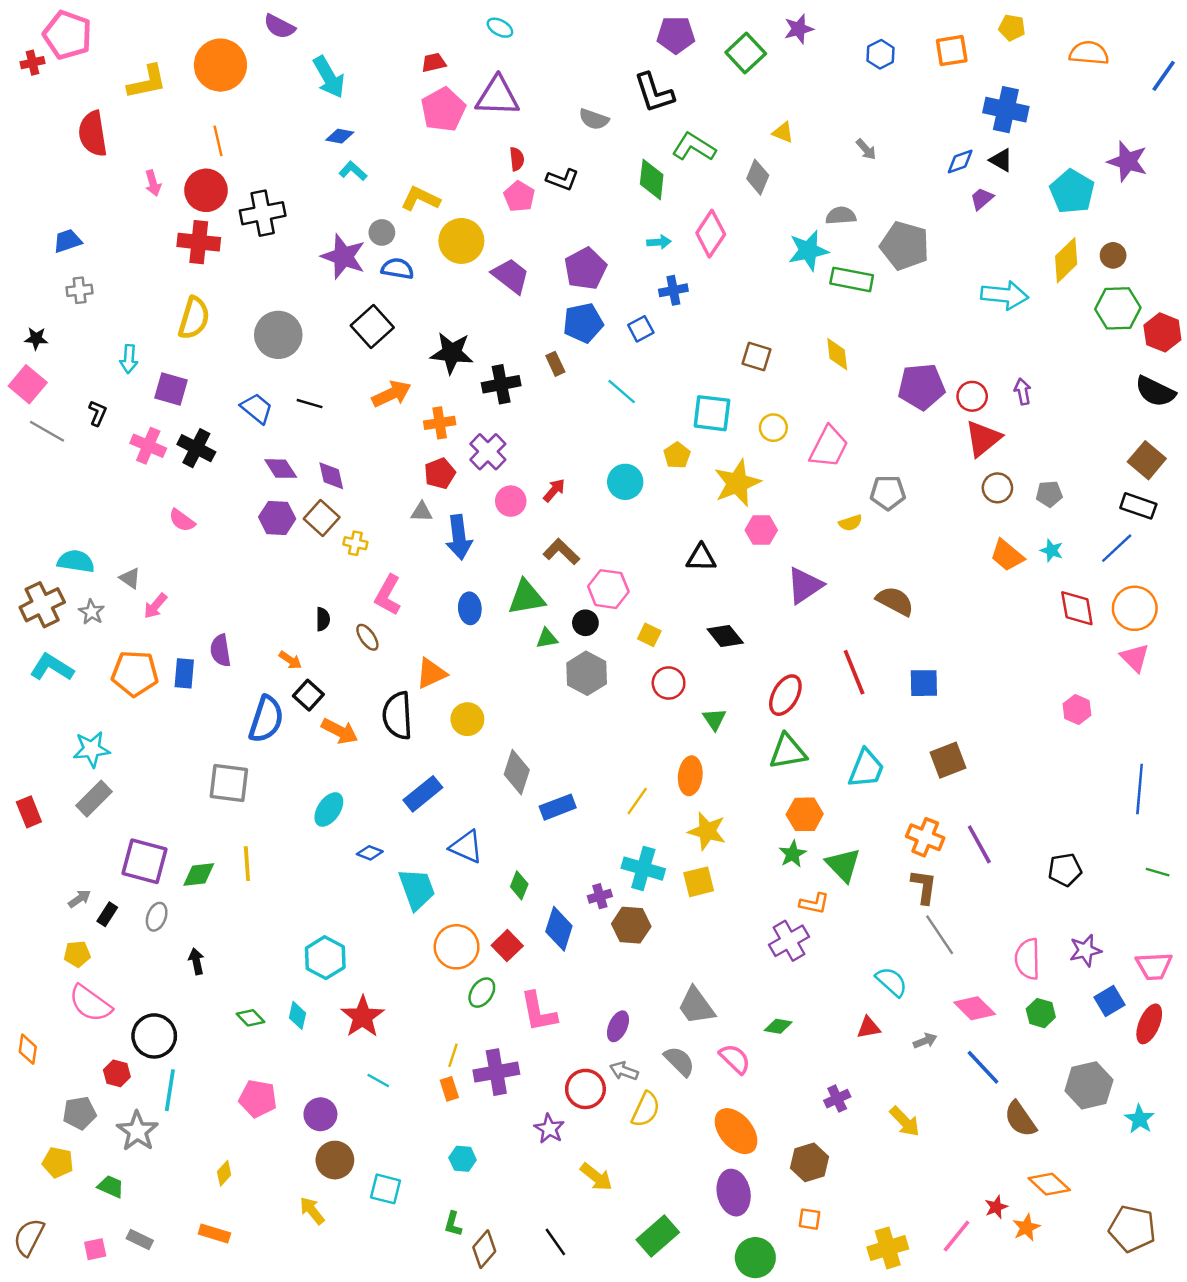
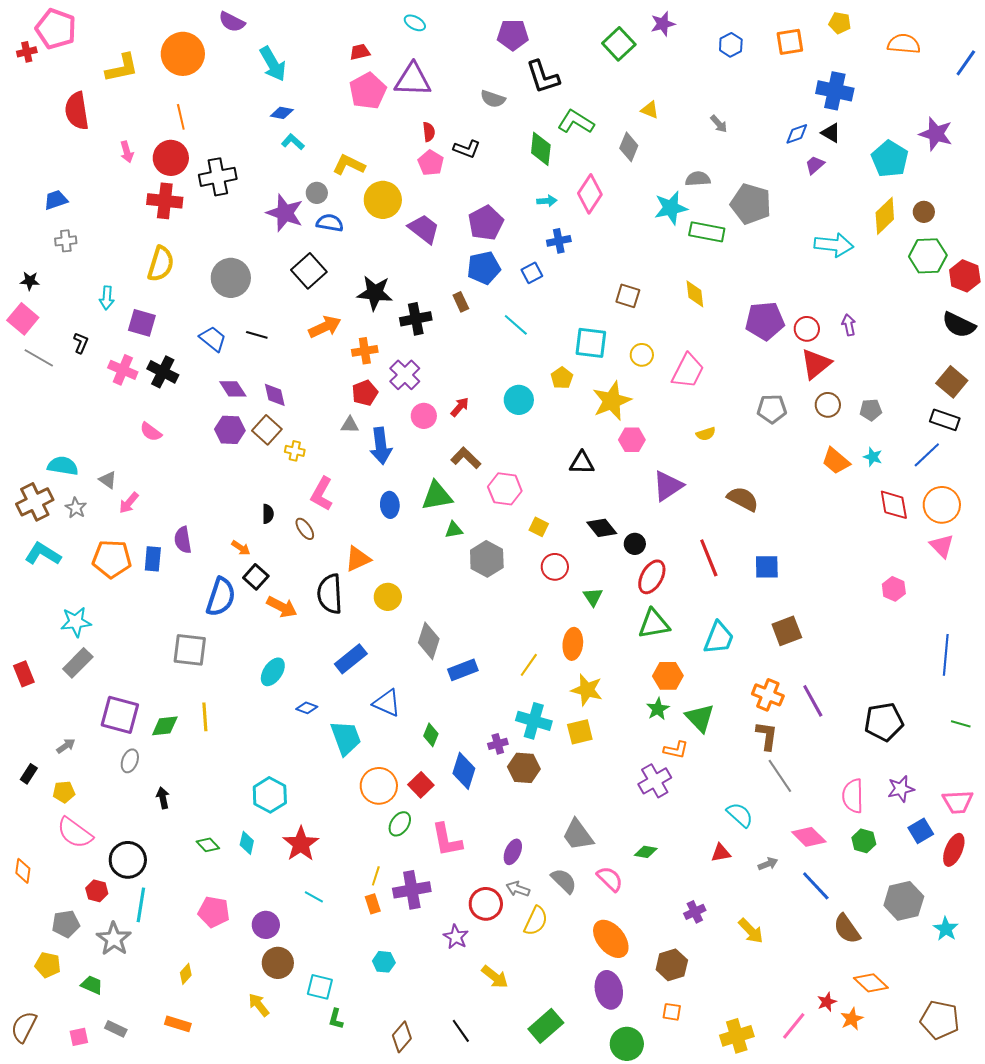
purple pentagon: (676, 35) -> (513, 35), moved
gray pentagon: (888, 493) -> (772, 409), moved
black circle: (585, 623) -> (635, 544), moved
black pentagon: (1065, 870) -> (884, 722), size x1.4
black rectangle: (107, 914) -> (29, 774), moved
green L-shape: (453, 1224) -> (336, 1019), moved

